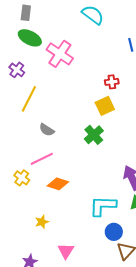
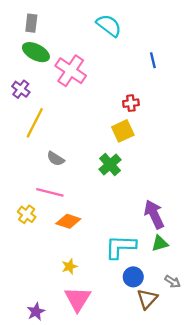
pink line: (42, 159) -> (50, 192), turned 40
yellow star: (42, 222) -> (70, 266), moved
pink triangle: (66, 251) -> (78, 299), size x1.4

